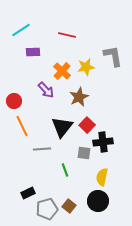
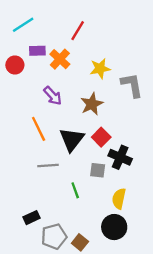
red line: (67, 35) -> (78, 31), turned -72
gray L-shape: (113, 56) -> (132, 85), moved
orange cross: (62, 71) -> (60, 59), moved
red circle: (14, 101) -> (15, 65), moved
orange line: (22, 126) -> (39, 129), moved
black cross: (103, 142) -> (120, 157), turned 30
brown square: (69, 206) -> (80, 242), moved

